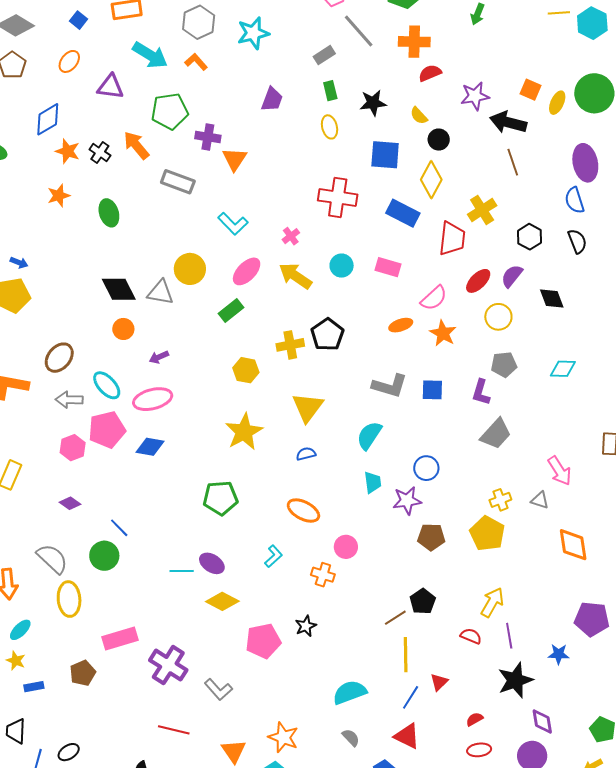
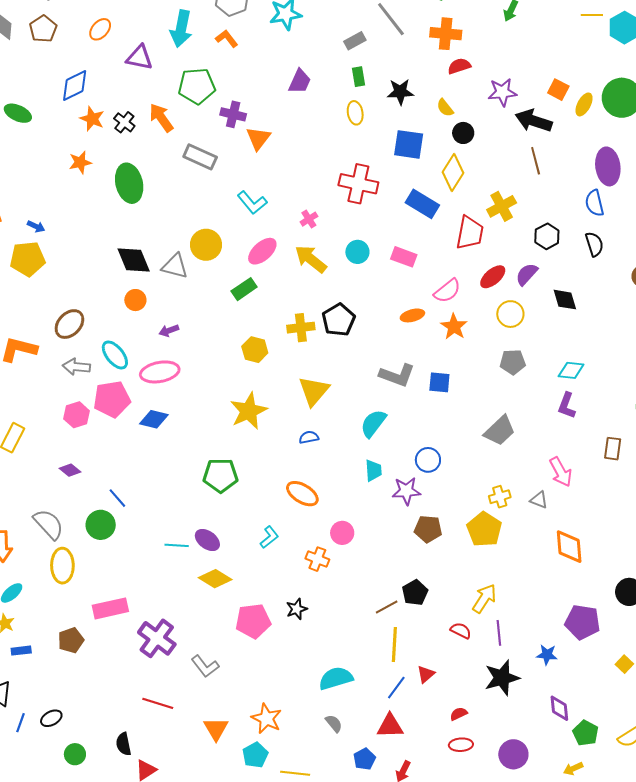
cyan arrow: (150, 55) -> (181, 29), turned 66
green ellipse: (109, 213) -> (129, 183), size x1.4
purple L-shape: (481, 392) -> (567, 406), moved
purple diamond: (542, 721) -> (559, 708), moved
red triangle: (407, 736) -> (390, 726), turned -32

